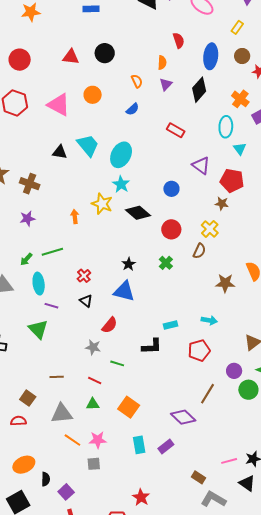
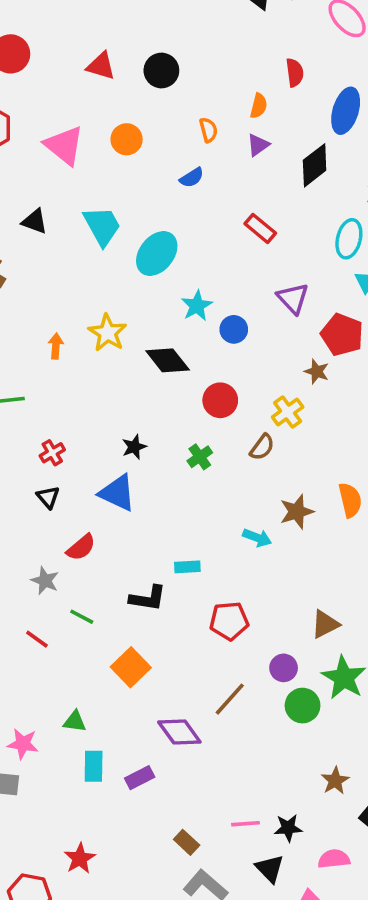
black triangle: (60, 152) -> (35, 221), moved
cyan star: (121, 184) -> (197, 306), moved
brown star: (225, 283) -> (297, 512), turned -30
cyan arrow: (209, 320) -> (257, 538), moved
green triangle: (93, 404) -> (75, 721), moved
orange square: (129, 407) -> (131, 667), moved

